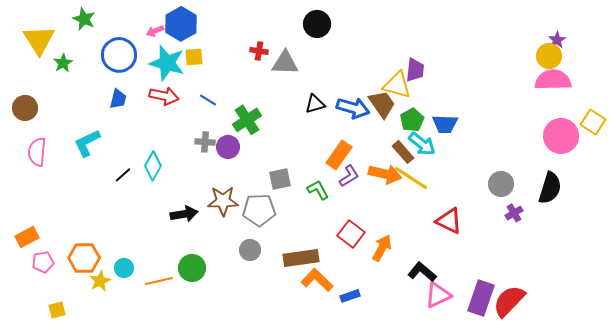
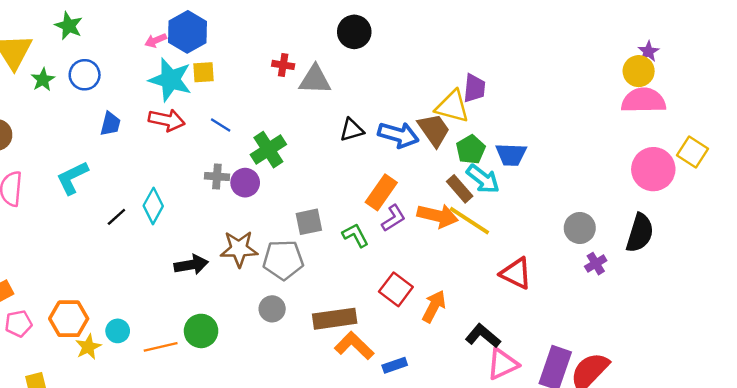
blue circle: (119, 55) -> (85, 75), moved, size x0.7

